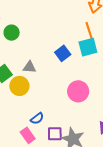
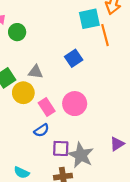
cyan square: (88, 47) -> (89, 19), moved
pink circle: (78, 91) -> (75, 104), moved
pink rectangle: (28, 135) -> (47, 107), moved

